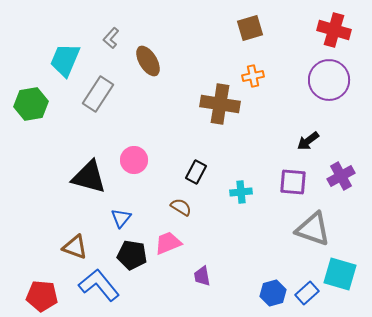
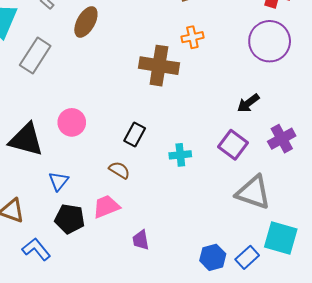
brown ellipse: (148, 61) -> (86, 22), turned 60
purple square: (293, 182) -> (233, 145), turned 32
blue L-shape: (99, 285) -> (36, 249), size x0.7

